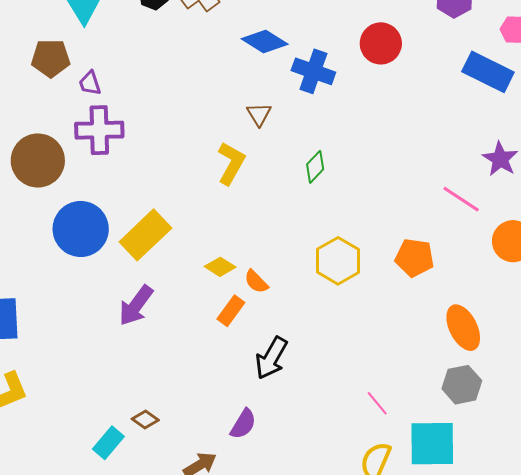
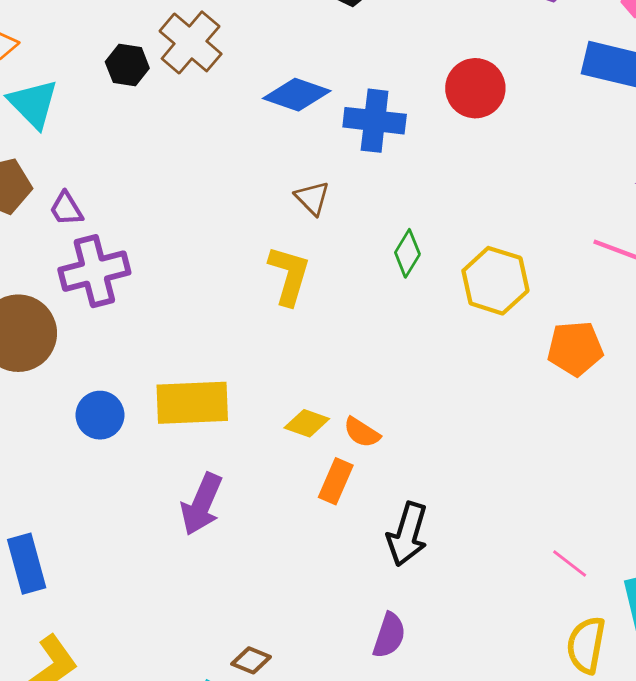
red circle: (381, 43) -> (475, 88), moved
blue circle: (81, 229) -> (100, 415), size x0.6
yellow rectangle: (145, 235) -> (192, 403), turned 54
yellow hexagon: (338, 261) -> (495, 281), moved

